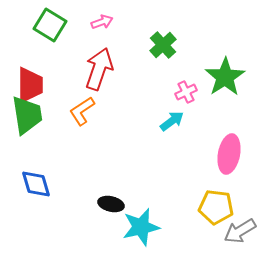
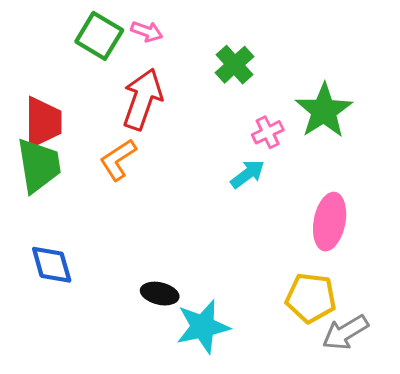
pink arrow: (102, 22) -> (147, 32), turned 40
green square: (50, 25) -> (99, 36), moved

